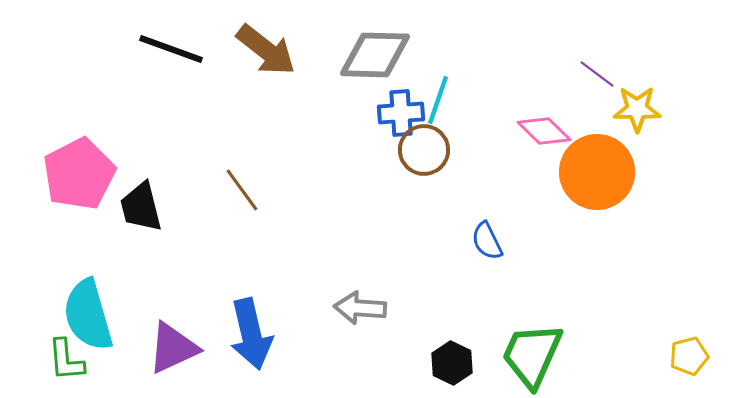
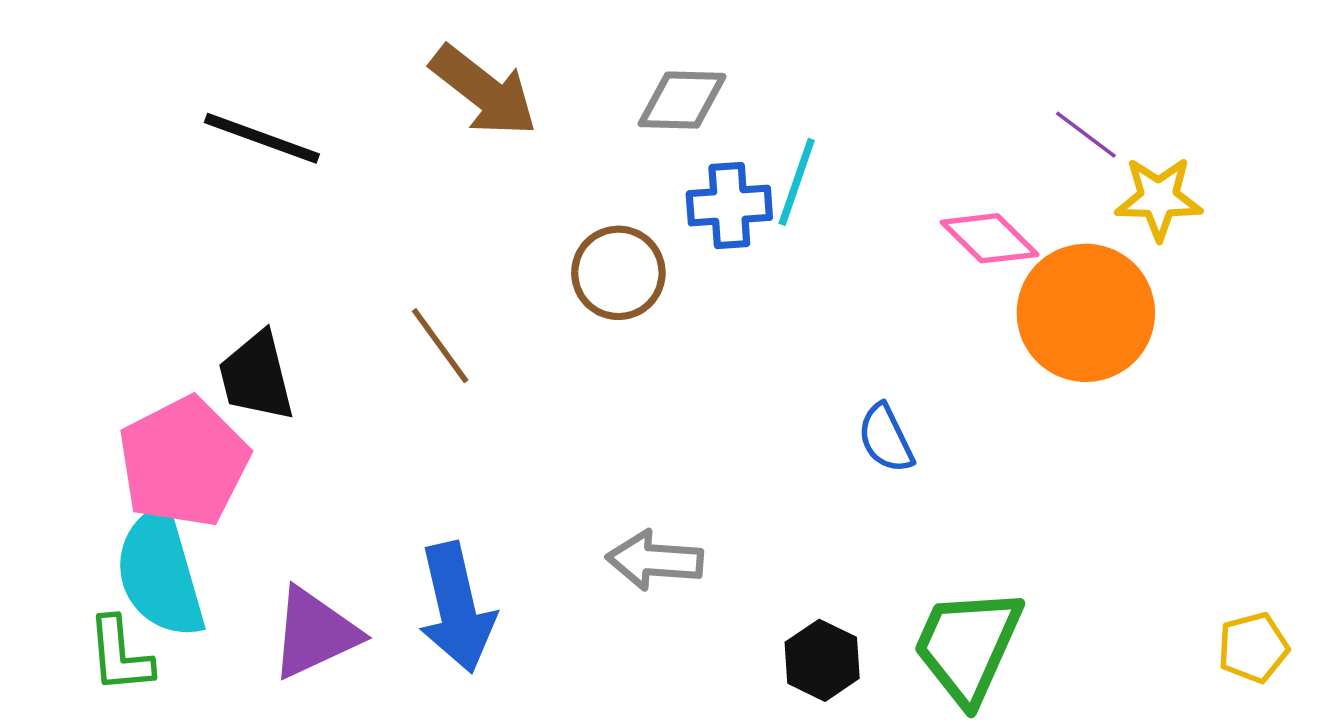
black line: (171, 49) -> (262, 138), moved
gray diamond: (375, 55) -> (682, 100), size x0.7
brown circle: (424, 150) -> (618, 273), moved
pink pentagon: (79, 174) -> (184, 462), moved

